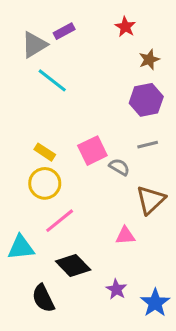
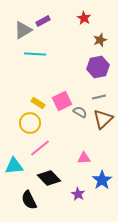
cyan line: (52, 80) -> (35, 54), turned -35
yellow rectangle: (45, 152) -> (38, 103), moved
brown triangle: (151, 200) -> (103, 119), moved
blue star: (155, 303) -> (102, 180), moved

